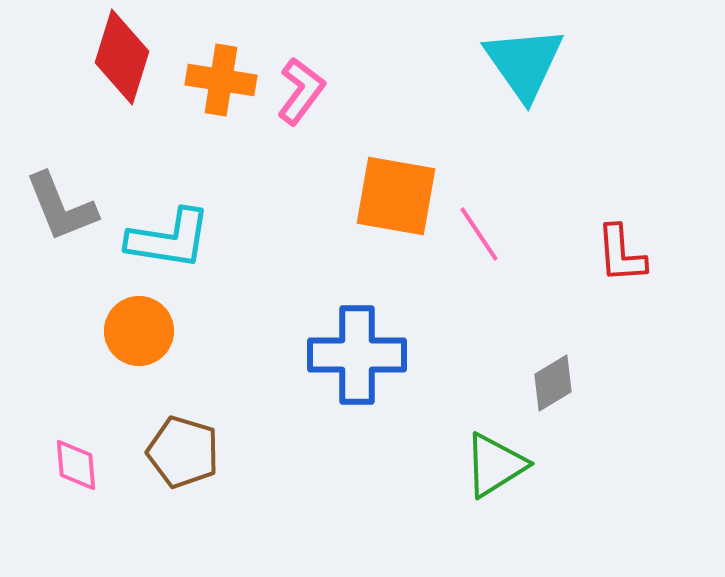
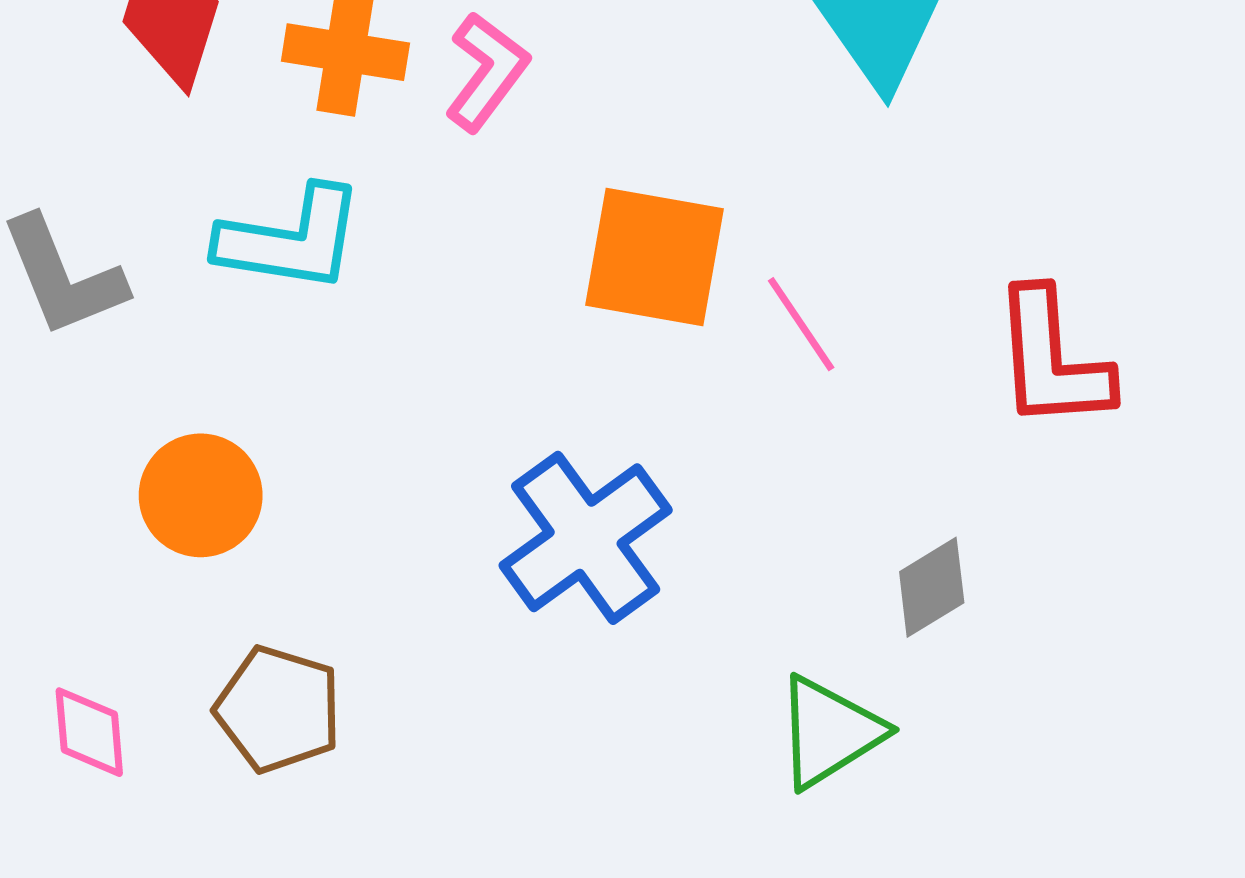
cyan L-shape: (169, 239) -> (291, 239), moved
red L-shape: (621, 254) -> (1052, 359), size x1.4
blue cross: (357, 355) -> (586, 538), turned -36

